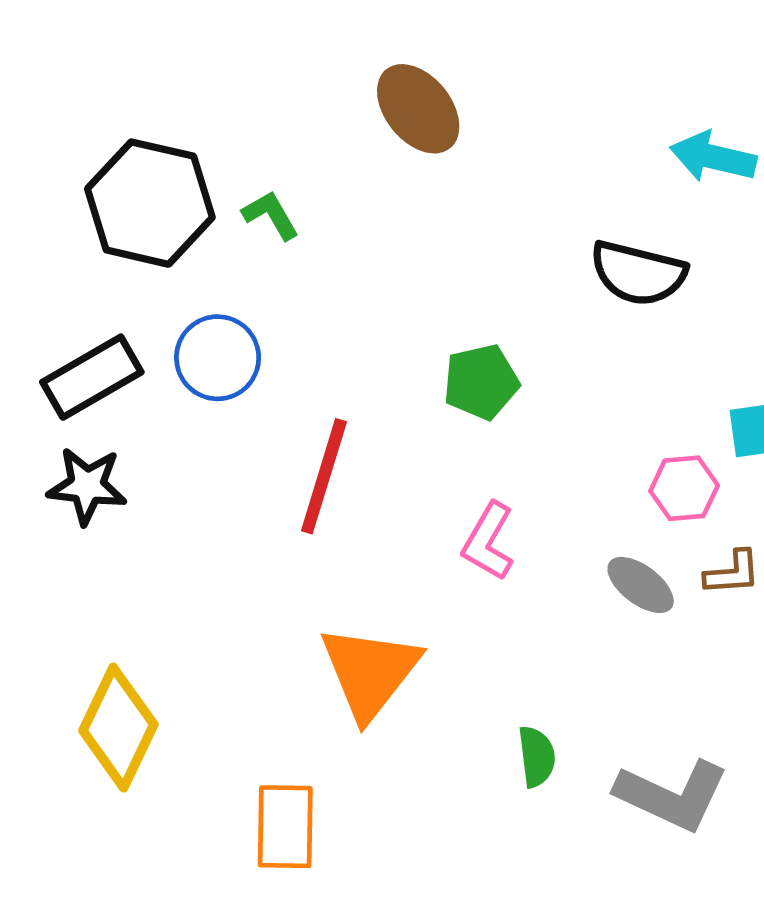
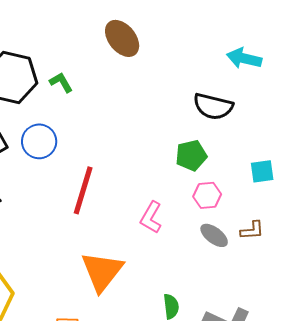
green pentagon: (481, 382) -> (191, 155), moved
pink hexagon: (684, 488) -> (207, 195), moved

